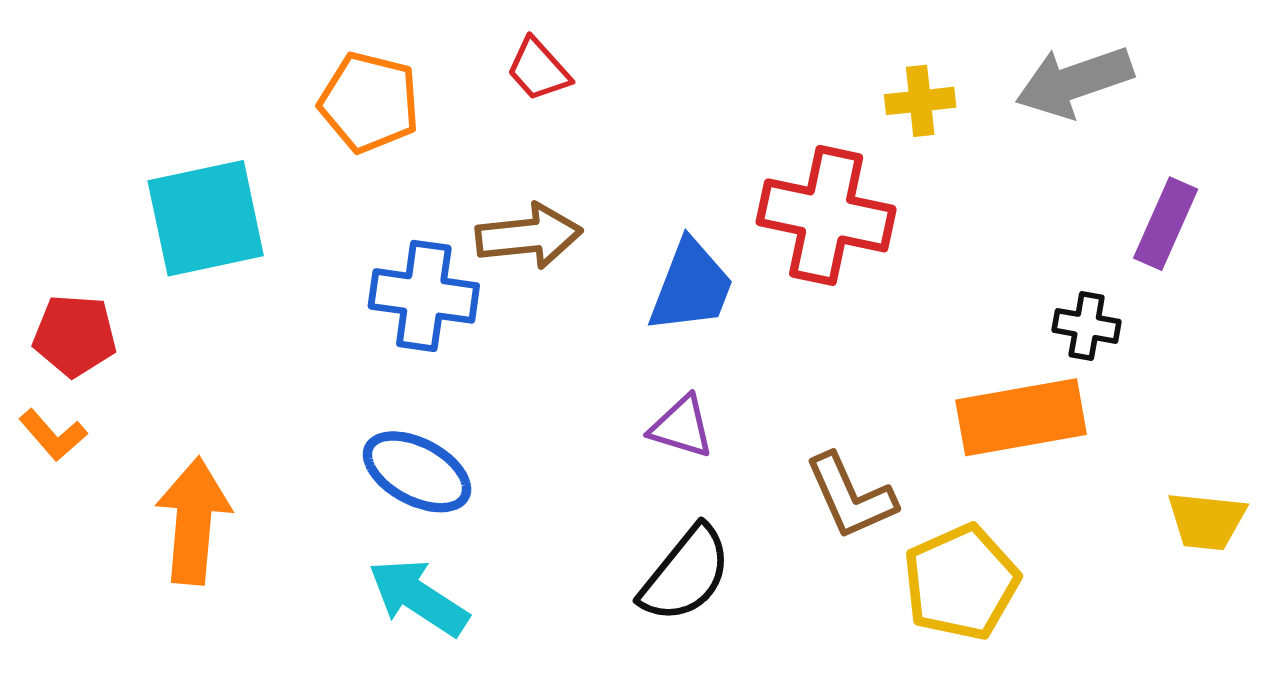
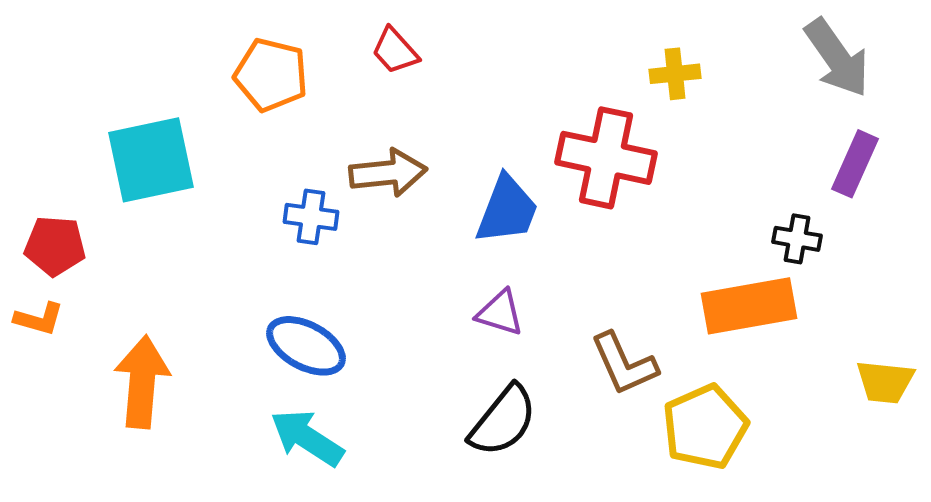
gray arrow: (1074, 82) -> (837, 58), moved, turned -106
blue cross: (424, 296) -> (311, 217), size x0.7
orange L-shape: (53, 435) -> (39, 319), turned -33

